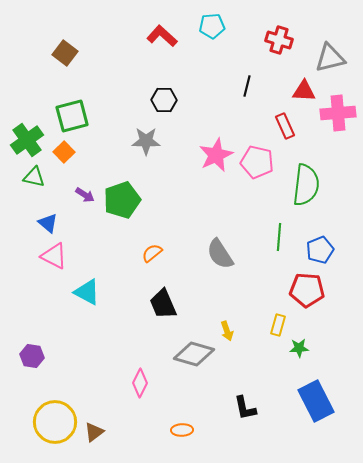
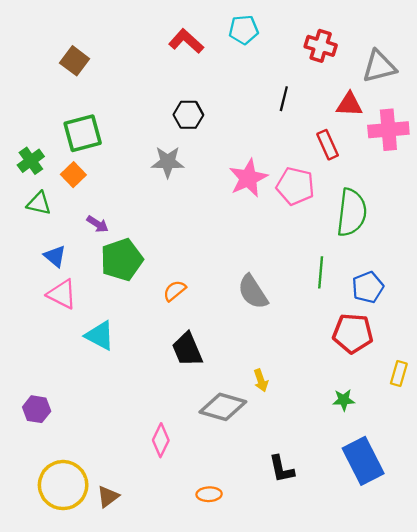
green cross: (27, 140) -> (31, 161), size x0.7
green pentagon: (122, 200) -> (122, 260), moved
yellow rectangle: (278, 325) -> (399, 374), moved

